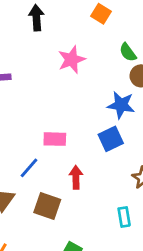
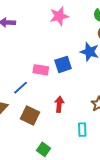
blue square: (111, 139) -> (63, 64), moved
red arrow: (76, 177) -> (59, 104), moved

